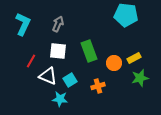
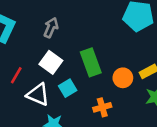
white square: (58, 51) -> (51, 62), turned 30
cyan square: (70, 80) -> (68, 88), moved

